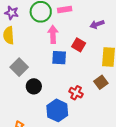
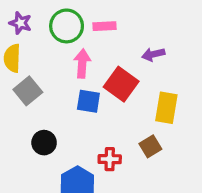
red square: (79, 45) -> (121, 84), size x1.5
gray square: (19, 67) -> (28, 91), moved
red cross: (76, 93) -> (110, 159), turned -32

